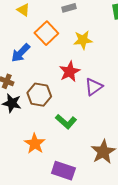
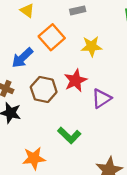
brown hexagon: (39, 95) -> (44, 89), moved
orange star: (35, 144) -> (34, 158), turned 30

